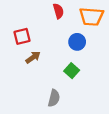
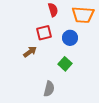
red square: (22, 36) -> (44, 33), moved

